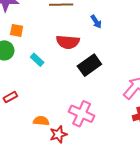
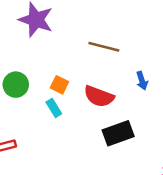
orange square: (17, 30) -> (59, 85), moved

